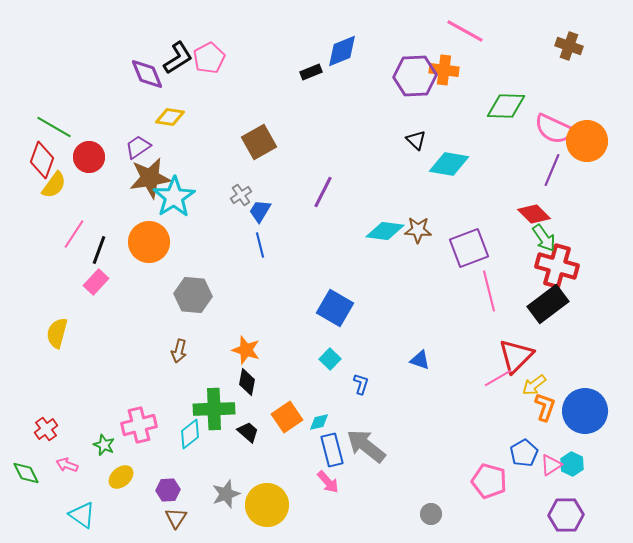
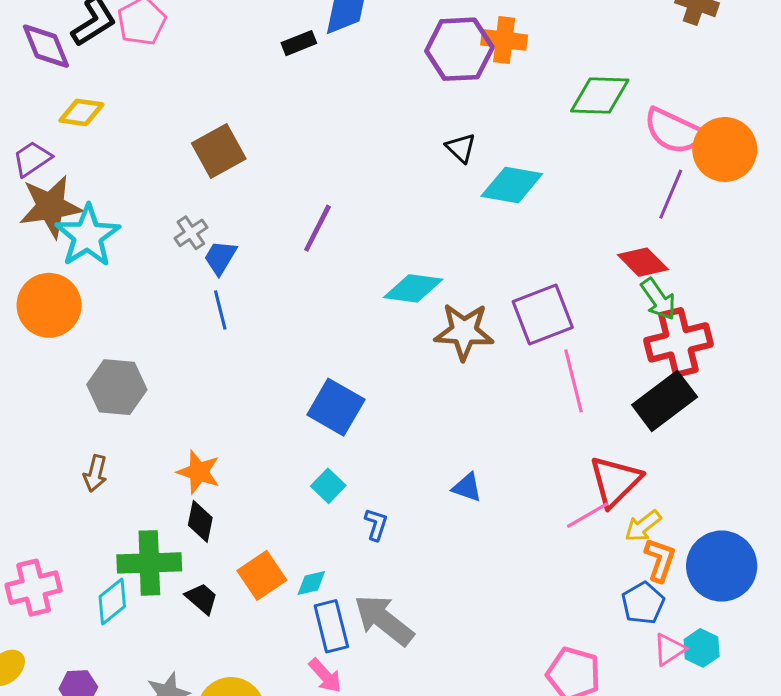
brown star: (418, 230) -> (464, 332), moved, size x1.4
red cross: (557, 266) -> (678, 342), turned -30
blue pentagon: (524, 453) -> (643, 603), moved

